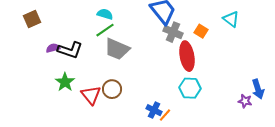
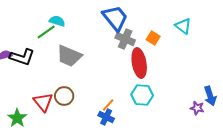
green line: (105, 30) -> (46, 32), moved
green star: (65, 82) -> (17, 118), moved
orange line: (165, 115) -> (108, 105), moved

